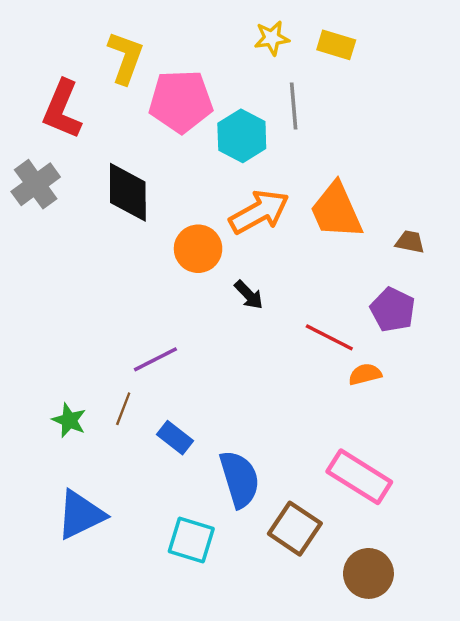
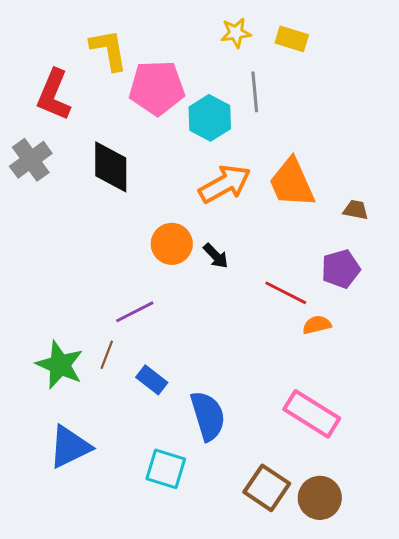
yellow L-shape: (126, 58) -> (109, 50), turned -30
orange circle: (198, 249) -> (172, 244), moved
purple pentagon: (393, 310) -> (341, 269), turned 30
green star: (69, 420) -> (60, 365), size x1.6
brown square: (295, 529) -> (267, 488), moved

